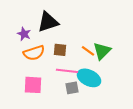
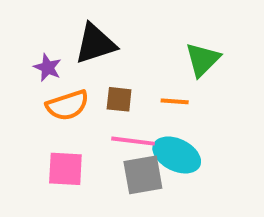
orange line: (88, 51) -> (175, 101), turned -32
green triangle: (102, 51) -> (203, 60), moved
gray square: (72, 88) -> (143, 175), size x1.5

